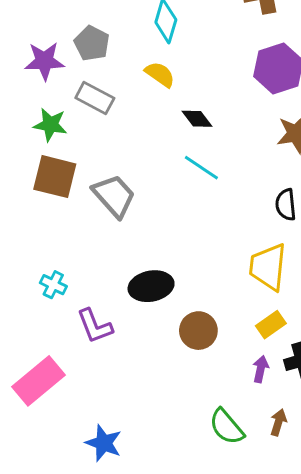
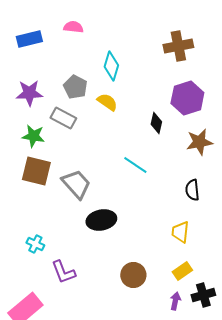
gray pentagon: (92, 43) -> (75, 87), moved
black diamond: (197, 119) -> (156, 123), moved, turned 50
yellow trapezoid: (268, 267) -> (180, 232), size x0.7
black ellipse: (151, 286) -> (101, 220), moved

